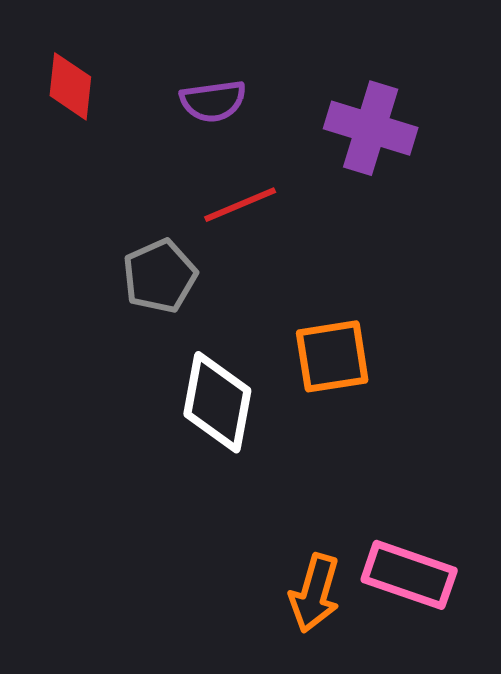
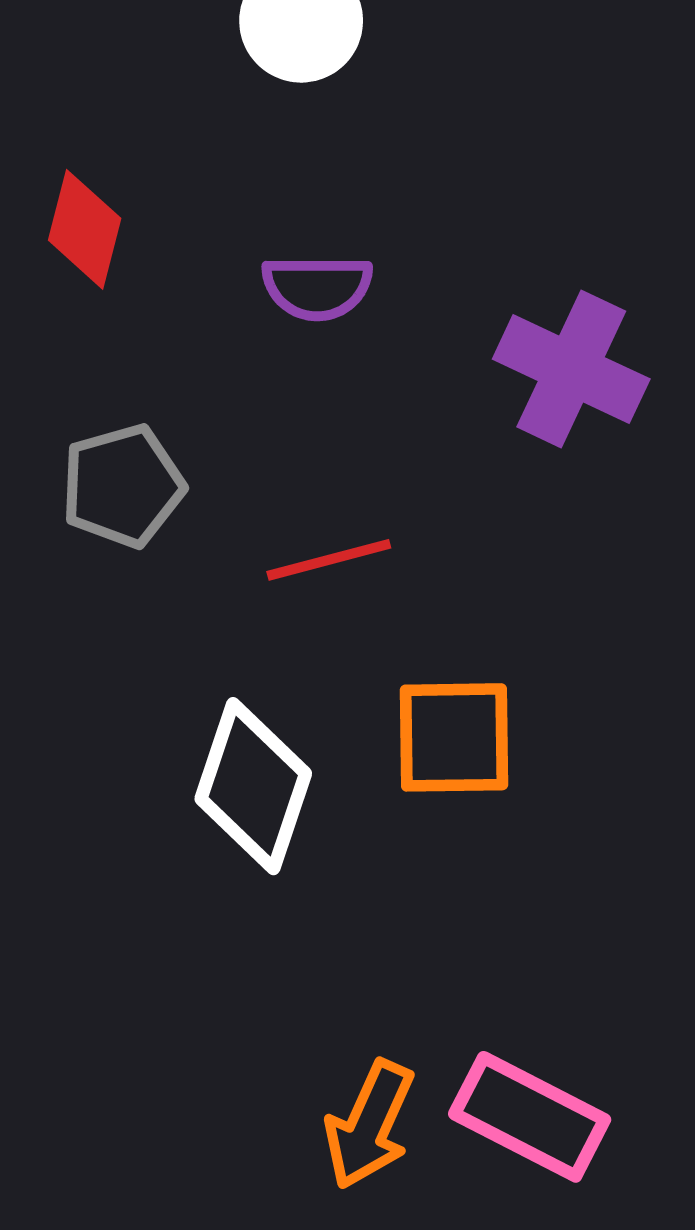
red line: (240, 205) -> (329, 560), moved
gray pentagon: (160, 276) -> (123, 486), moved

